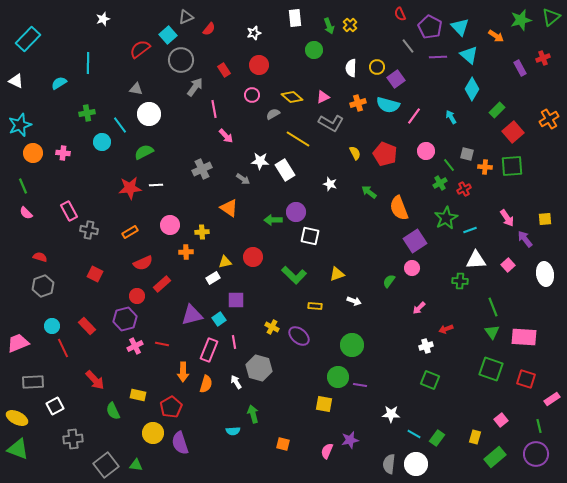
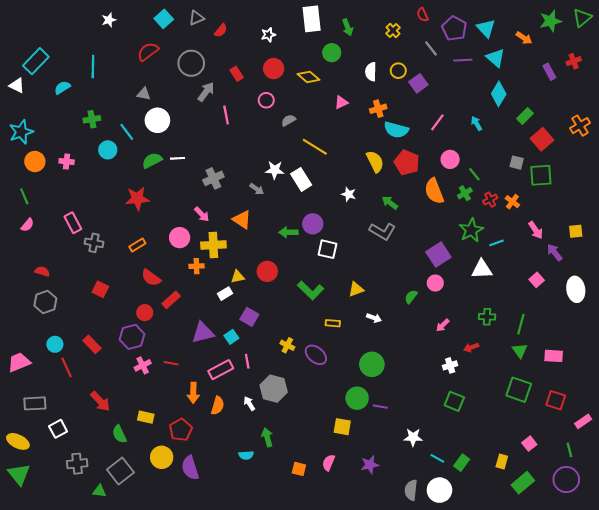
white rectangle: (295, 18) -> (312, 19), size x1.4
yellow cross: (350, 25) -> (393, 30), moved
cyan square: (168, 35) -> (164, 19), moved
cyan rectangle: (28, 39) -> (36, 61), moved
yellow diamond: (292, 97) -> (308, 77), moved
cyan semicircle: (388, 105) -> (396, 130), moved
gray L-shape: (331, 123) -> (382, 231), moved
pink arrow: (226, 136) -> (202, 214), moved
yellow semicircle: (355, 153) -> (375, 161), size x1.5
gray square: (467, 154) -> (517, 163), moved
orange cross: (485, 167) -> (512, 202), moved, turned 32
white line: (156, 185) -> (177, 158), moved
orange semicircle: (399, 208) -> (434, 191), moved
pink semicircle: (26, 213) -> (27, 225), turned -96
yellow cross: (202, 232) -> (213, 245), size x1.6
white triangle: (476, 260) -> (482, 269), moved
red semicircle: (143, 263) -> (151, 278), turned 60
green cross: (460, 281) -> (487, 317), moved
purple square: (236, 300) -> (249, 317), turned 30
green line: (493, 307) -> (521, 324), turned 36
pink rectangle: (524, 337) -> (554, 356), size x0.7
pink rectangle: (209, 350) -> (221, 370), turned 40
green triangle: (18, 449) -> (19, 474), turned 30
pink semicircle: (327, 451) -> (329, 463), moved
gray square: (106, 465) -> (120, 471), moved
green triangle: (136, 465) -> (99, 491), moved

